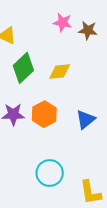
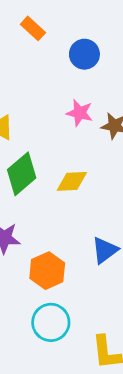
orange hexagon: (44, 114) -> (47, 271), moved

